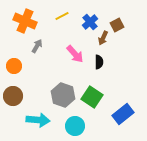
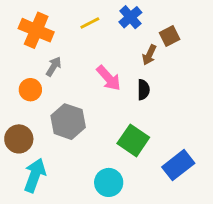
blue cross: (90, 22) -> (130, 17), moved
orange circle: (14, 66) -> (30, 90), moved
gray hexagon: (63, 95) -> (68, 122), moved
cyan arrow: (38, 120) -> (35, 175), moved, turned -75

